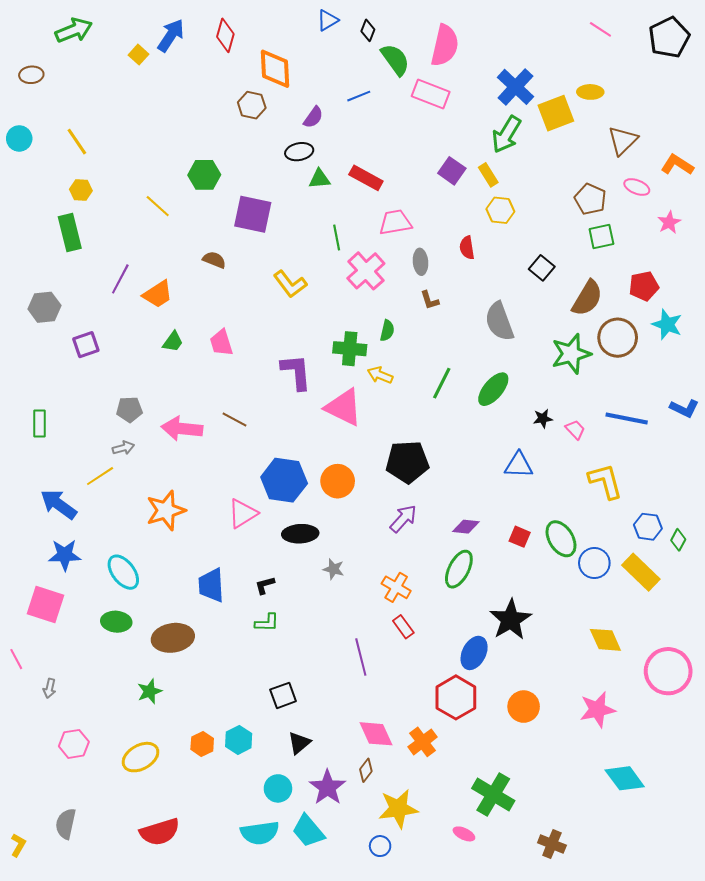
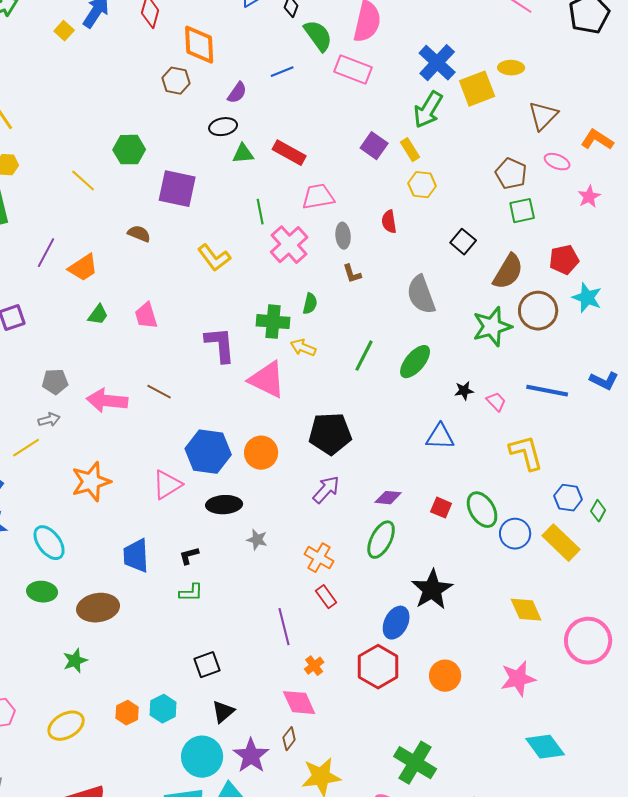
orange cross: (423, 742) -> (314, 666), moved, size x0.7
cyan circle: (278, 788) -> (202, 757), size x1.5

